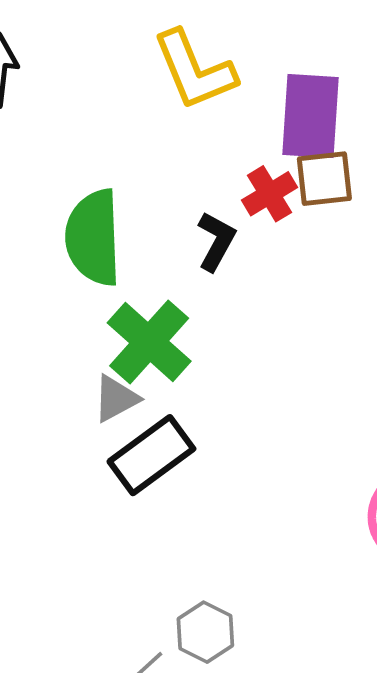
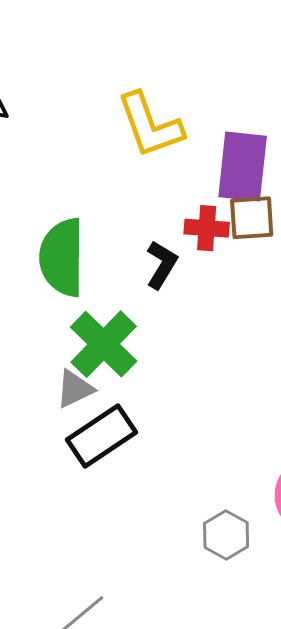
red cross: (270, 194) -> (207, 228), turned 33
gray hexagon: (205, 632) -> (226, 535), moved

